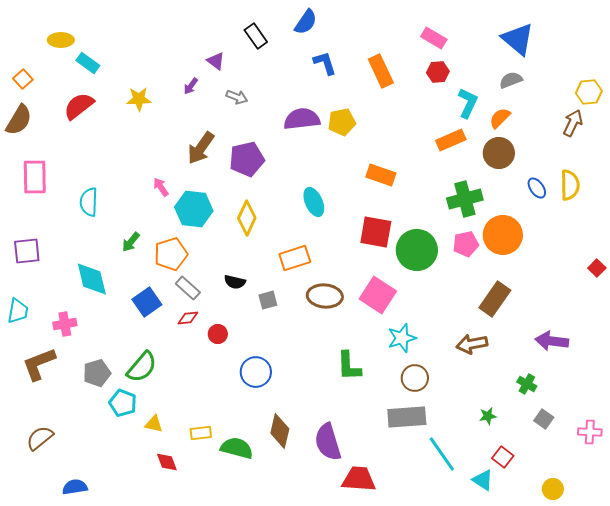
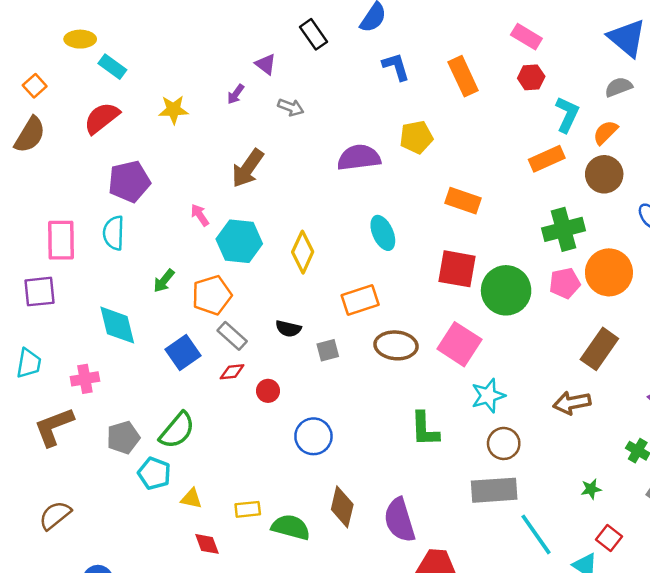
purple semicircle: (302, 119) -> (359, 158), moved
purple pentagon: (247, 159) -> (129, 181), moved
pink rectangle: (35, 177) -> (61, 240), moved

